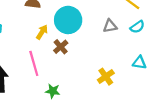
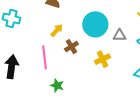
cyan circle: (68, 20) -> (95, 24), moved
yellow cross: (106, 77) -> (102, 59), moved

